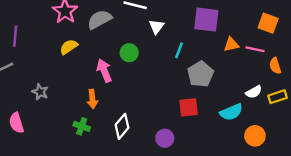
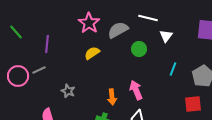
cyan line: (179, 50) -> (173, 69), moved
green circle: (129, 53) -> (139, 49), moved
pink arrow: (104, 71) -> (136, 90), moved

